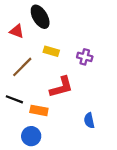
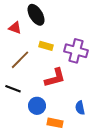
purple cross: (85, 57) -> (76, 51), size x1.6
orange rectangle: (39, 110) -> (55, 123), moved
blue circle: (31, 136) -> (37, 106), moved

